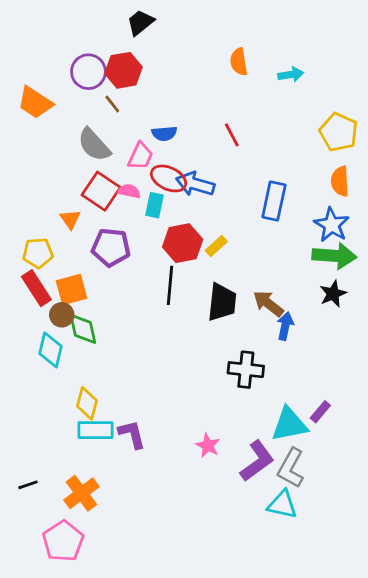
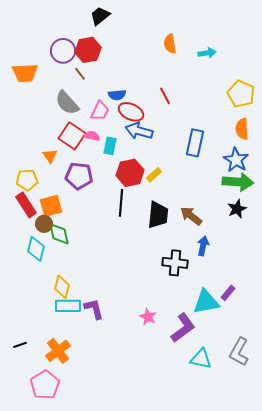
orange trapezoid: (35, 103) -> (25, 73), turned -36
red ellipse: (169, 178) -> (131, 112), moved
blue arrow: (285, 326) -> (203, 246), moved
gray L-shape: (291, 468) -> (239, 352), moved

